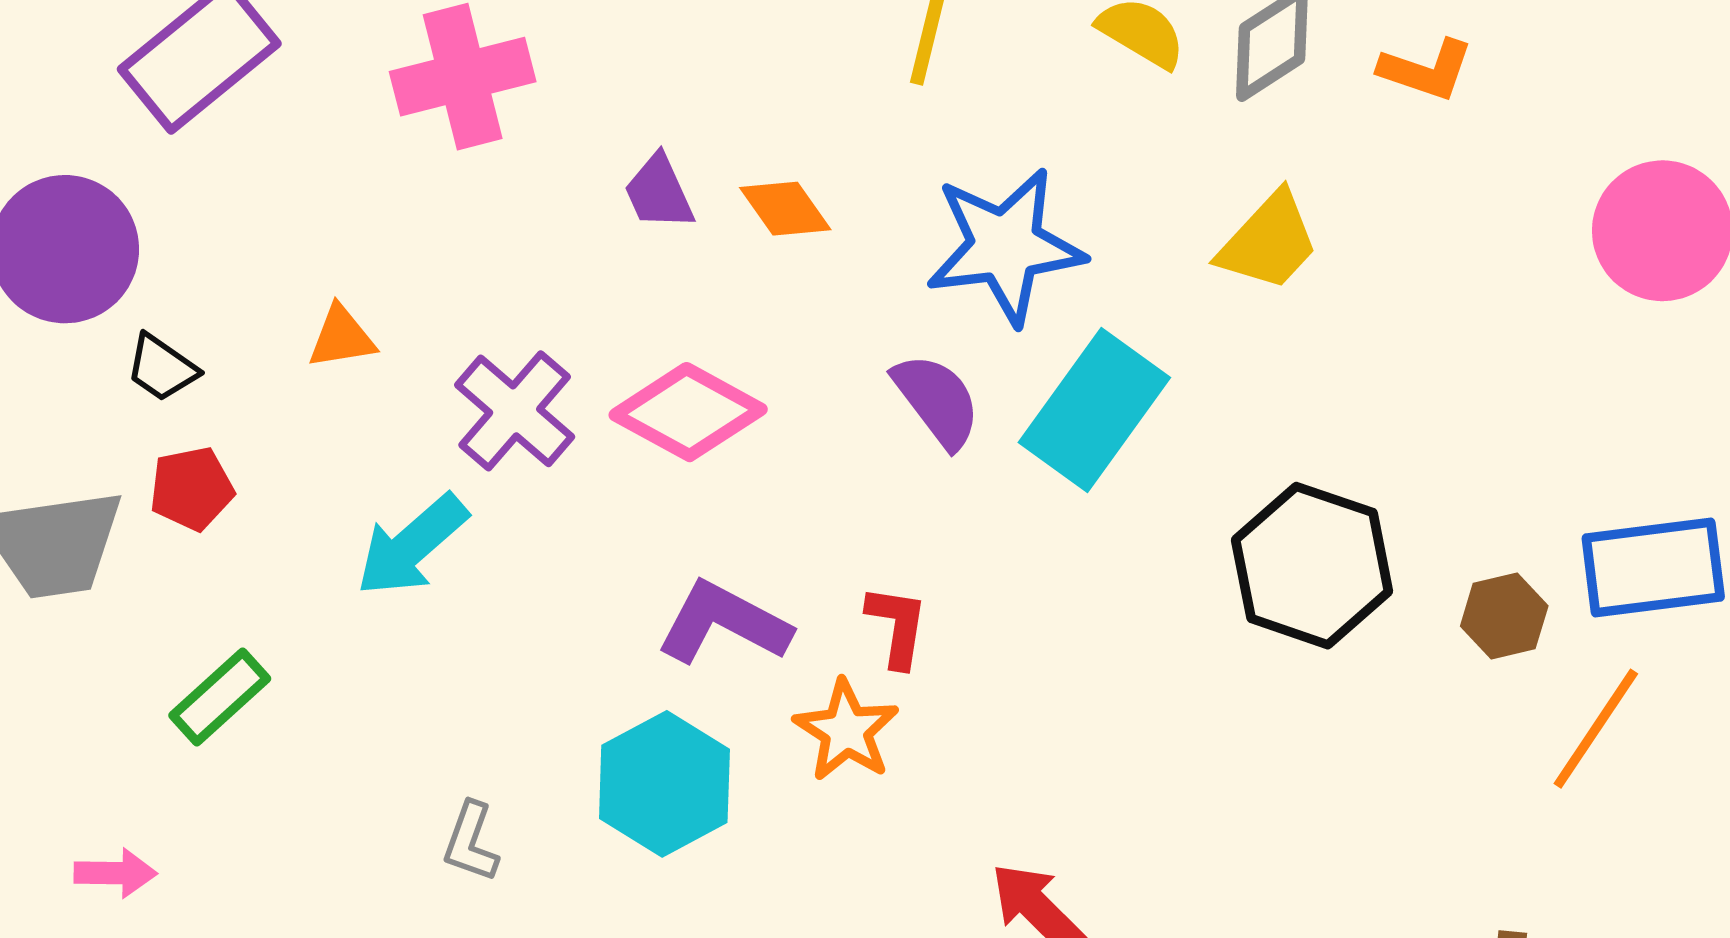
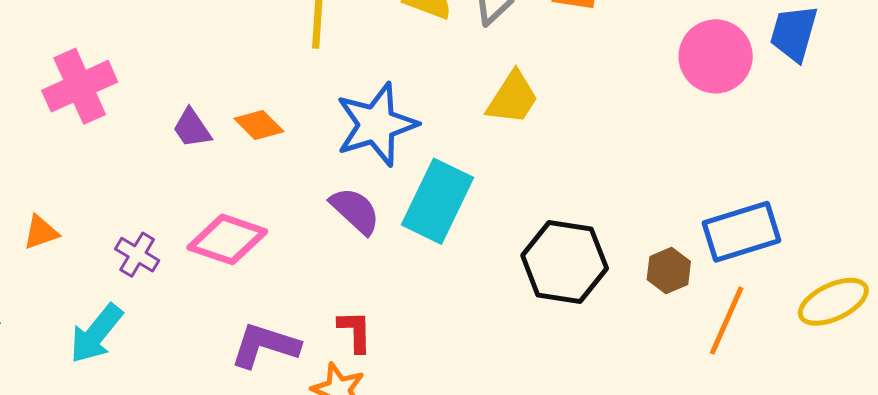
purple cross: (515, 411) -> (137, 255), size x0.7

